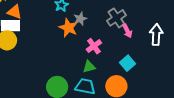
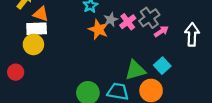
pink arrow: (127, 31) -> (161, 31), turned -96
pink cross: (94, 46) -> (128, 22), moved
green triangle: (89, 67) -> (135, 70), moved, size x1.5

